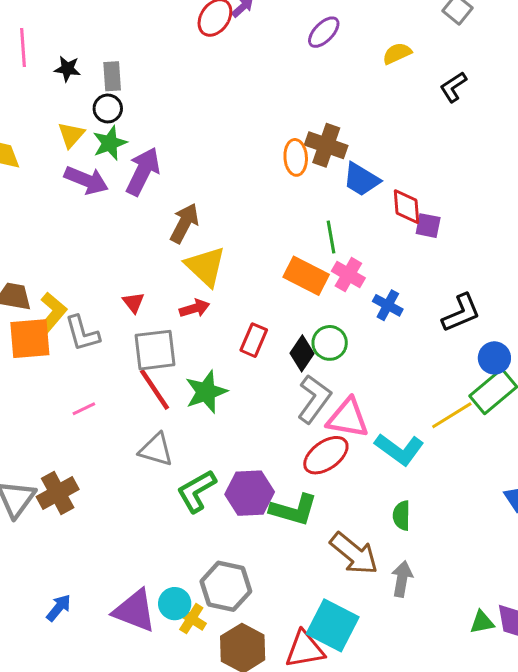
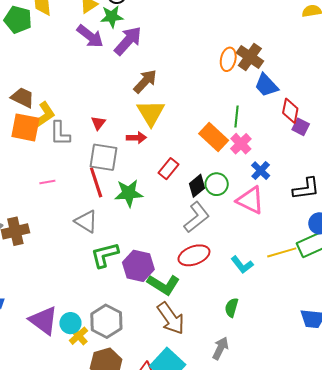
pink triangle: (348, 418) -> (250, 200), moved
cyan L-shape: (399, 449) -> (242, 265), size x0.7
brown arrow: (354, 554) -> (171, 318), moved

